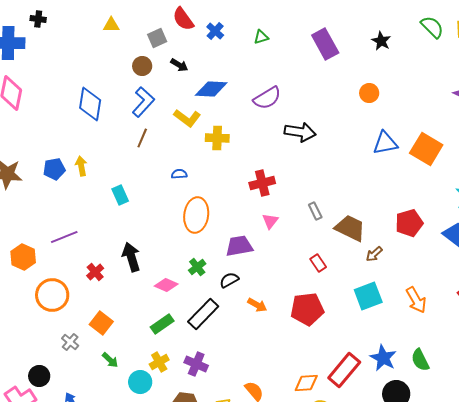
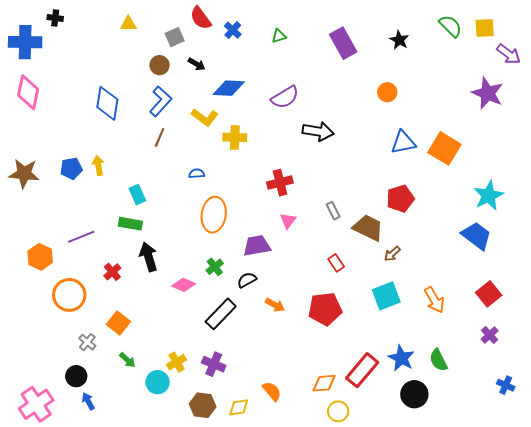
red pentagon: (409, 223) -> (400, 199), moved
green rectangle: (162, 324) -> (130, 224), moved, turned 45
black circle: (39, 376) -> (76, 376), moved

